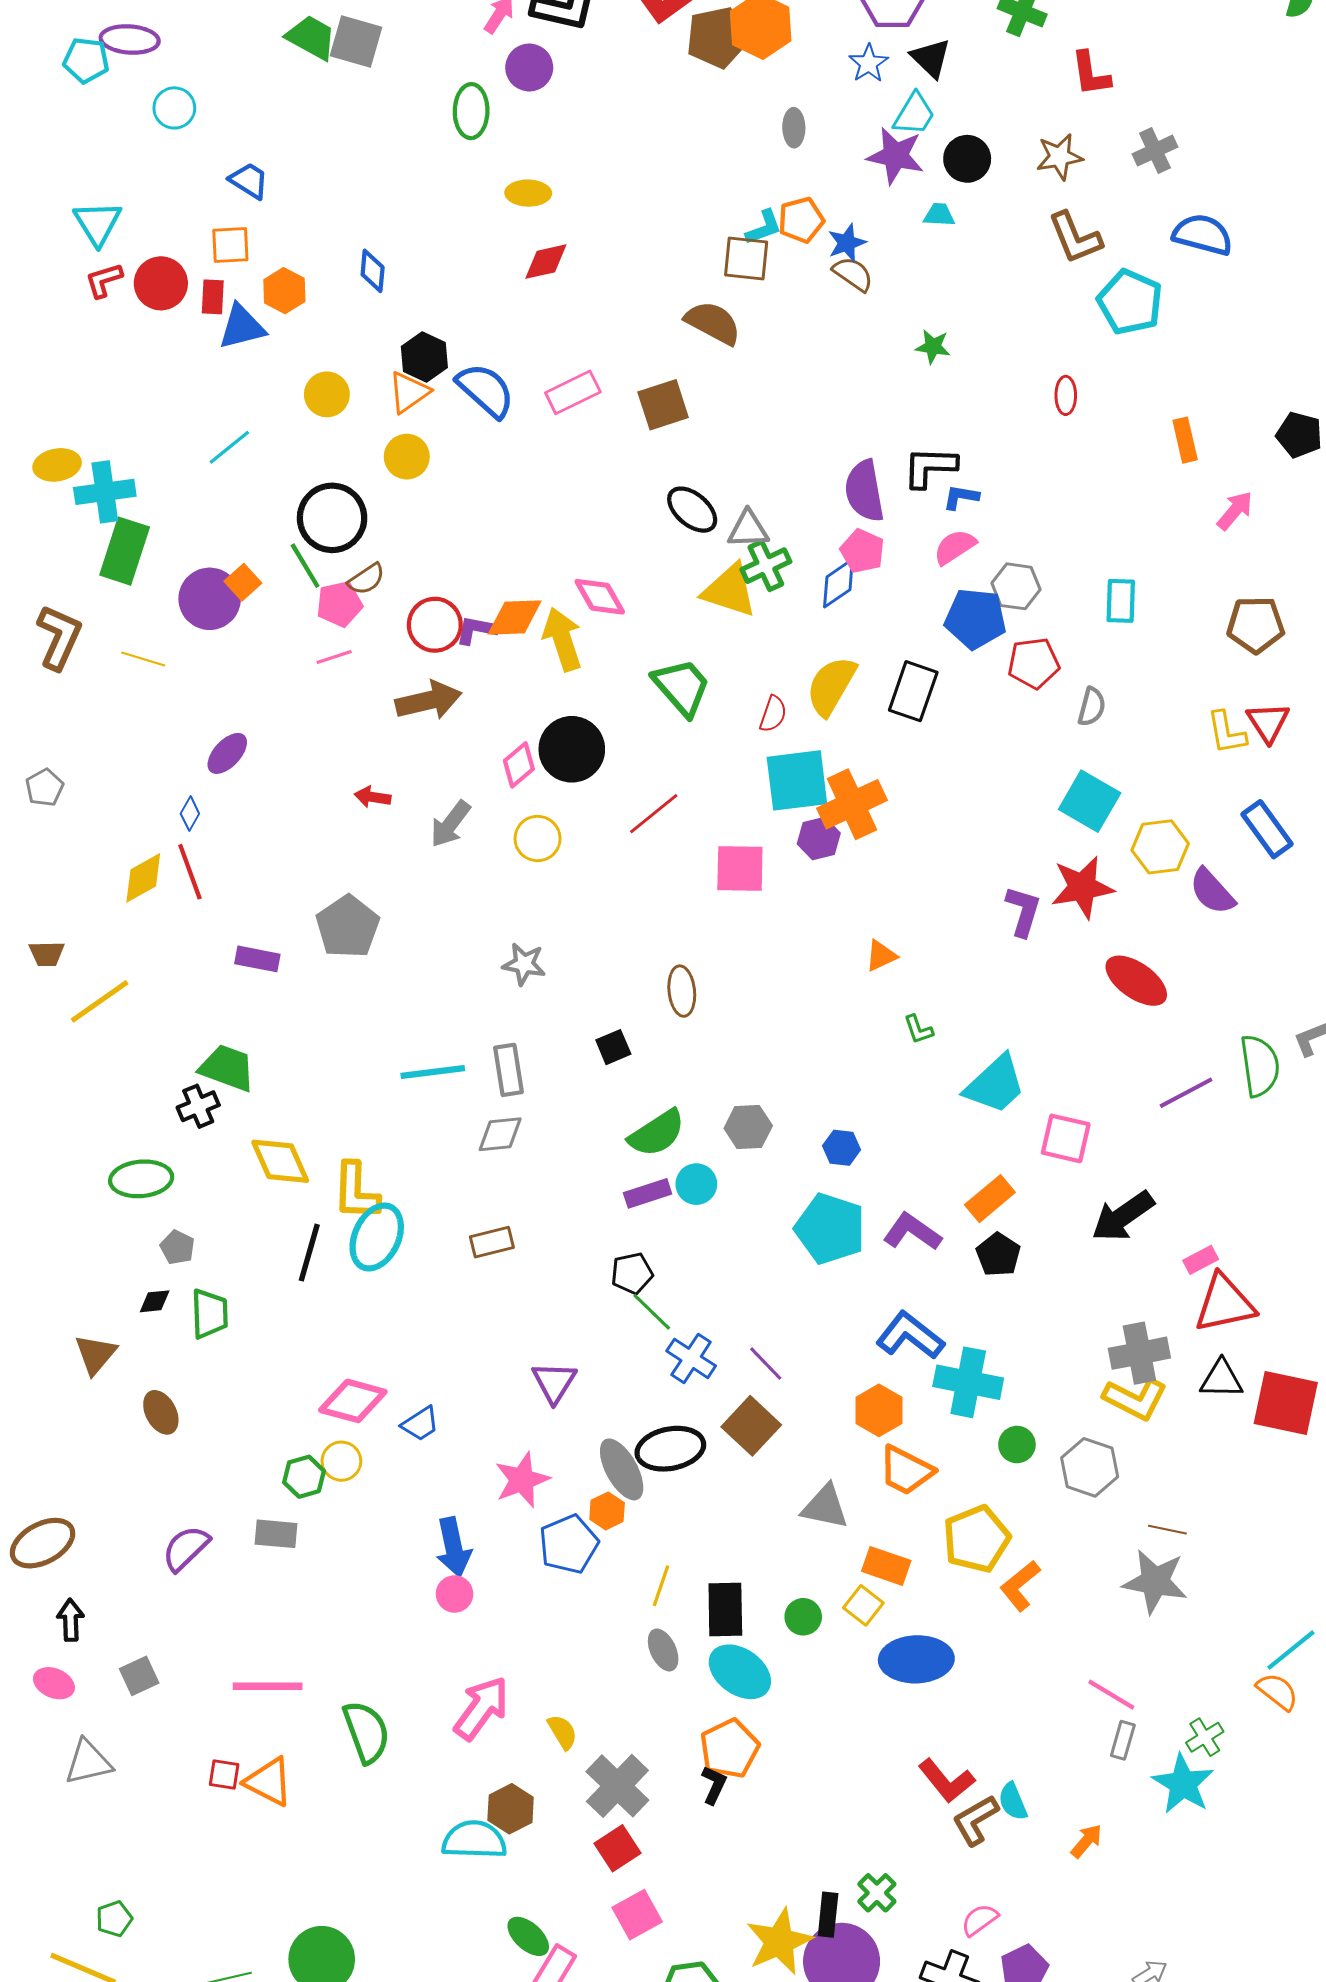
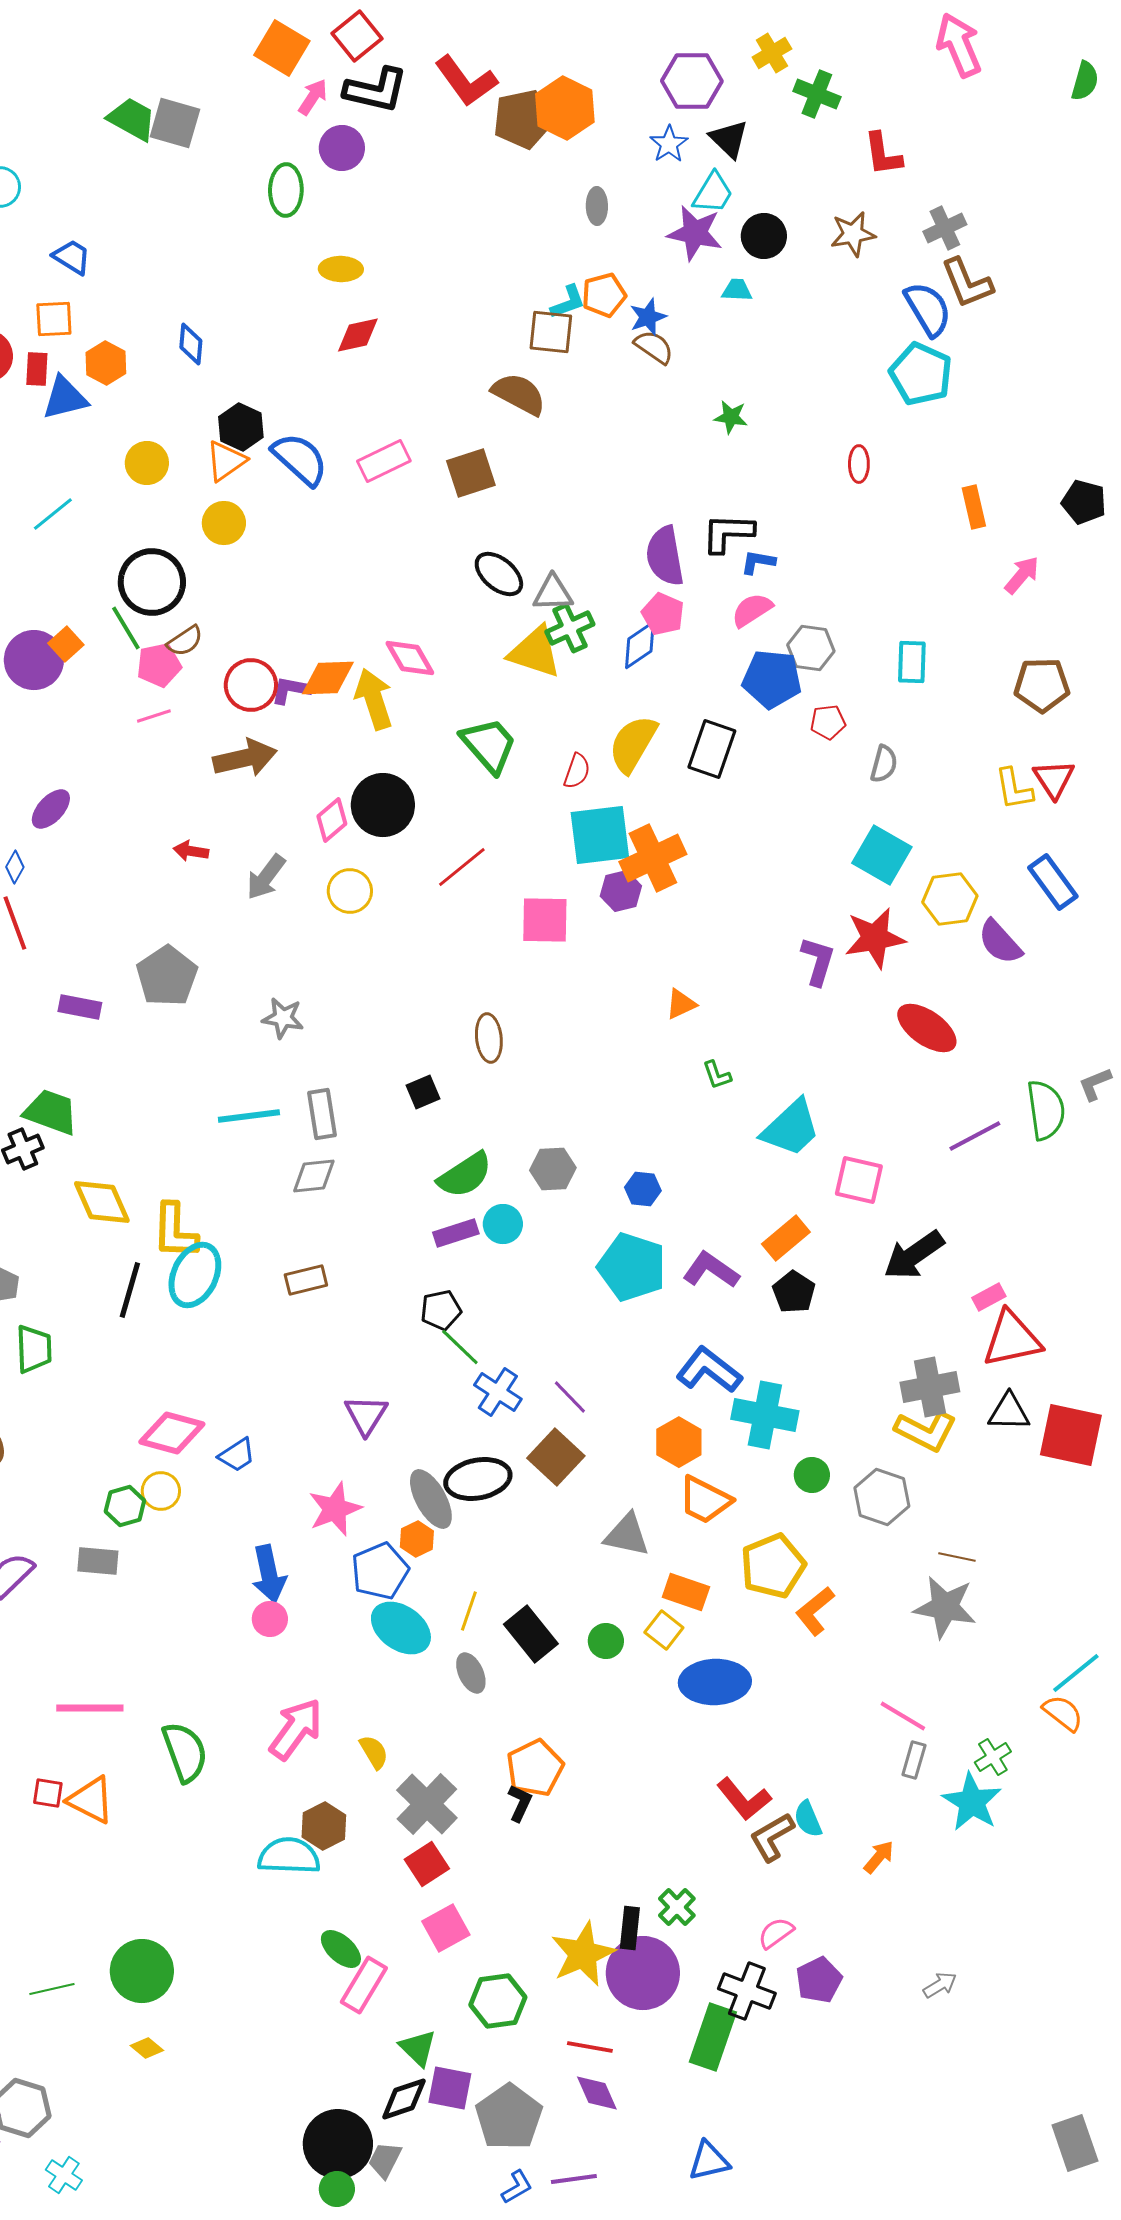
blue semicircle: (1203, 235) -> (928, 309), moved, turned 44
brown L-shape: (1075, 238) -> (967, 283), moved
red pentagon: (1034, 663) -> (828, 722), size x0.7
gray star: (524, 964) -> (283, 1018), moved
black rectangle: (725, 1610) -> (531, 1634), turned -38
cyan ellipse: (740, 1672) -> (401, 1628), moved

